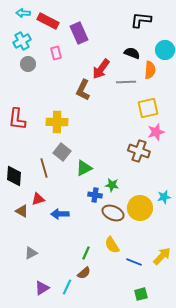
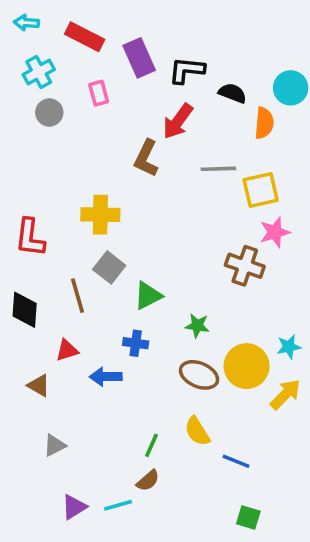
cyan arrow: (23, 13) -> (26, 23), moved
black L-shape: (141, 20) -> (187, 70), moved
gray line: (126, 82) -> (218, 169), moved
red L-shape: (17, 119) -> (30, 238), moved
blue cross: (95, 195) -> (136, 343), moved
brown triangle: (22, 211) -> (39, 385), moved
yellow arrow: (162, 256) -> (285, 394), moved
cyan line: (67, 287) -> (118, 505), turned 49
green square: (141, 294) -> (248, 518), turned 32

